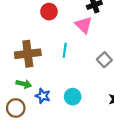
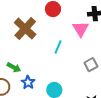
brown cross: (28, 54) -> (25, 29), moved, turned 35

